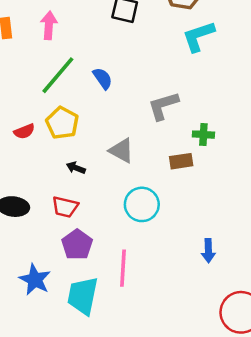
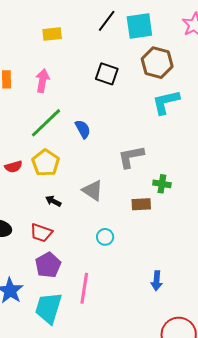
cyan circle: (142, 204) -> (105, 237), size x0.6

